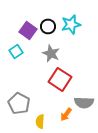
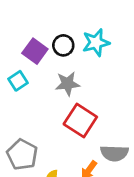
gray star: (51, 53) -> (68, 84), turned -30

